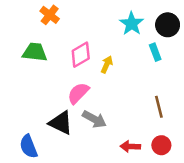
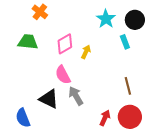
pink semicircle: (78, 93) -> (63, 75), turned -72
gray arrow: (94, 119) -> (76, 96), turned -150
red circle: (161, 145) -> (130, 117), size x1.5
red arrow: (130, 146) -> (105, 118), turned 112

